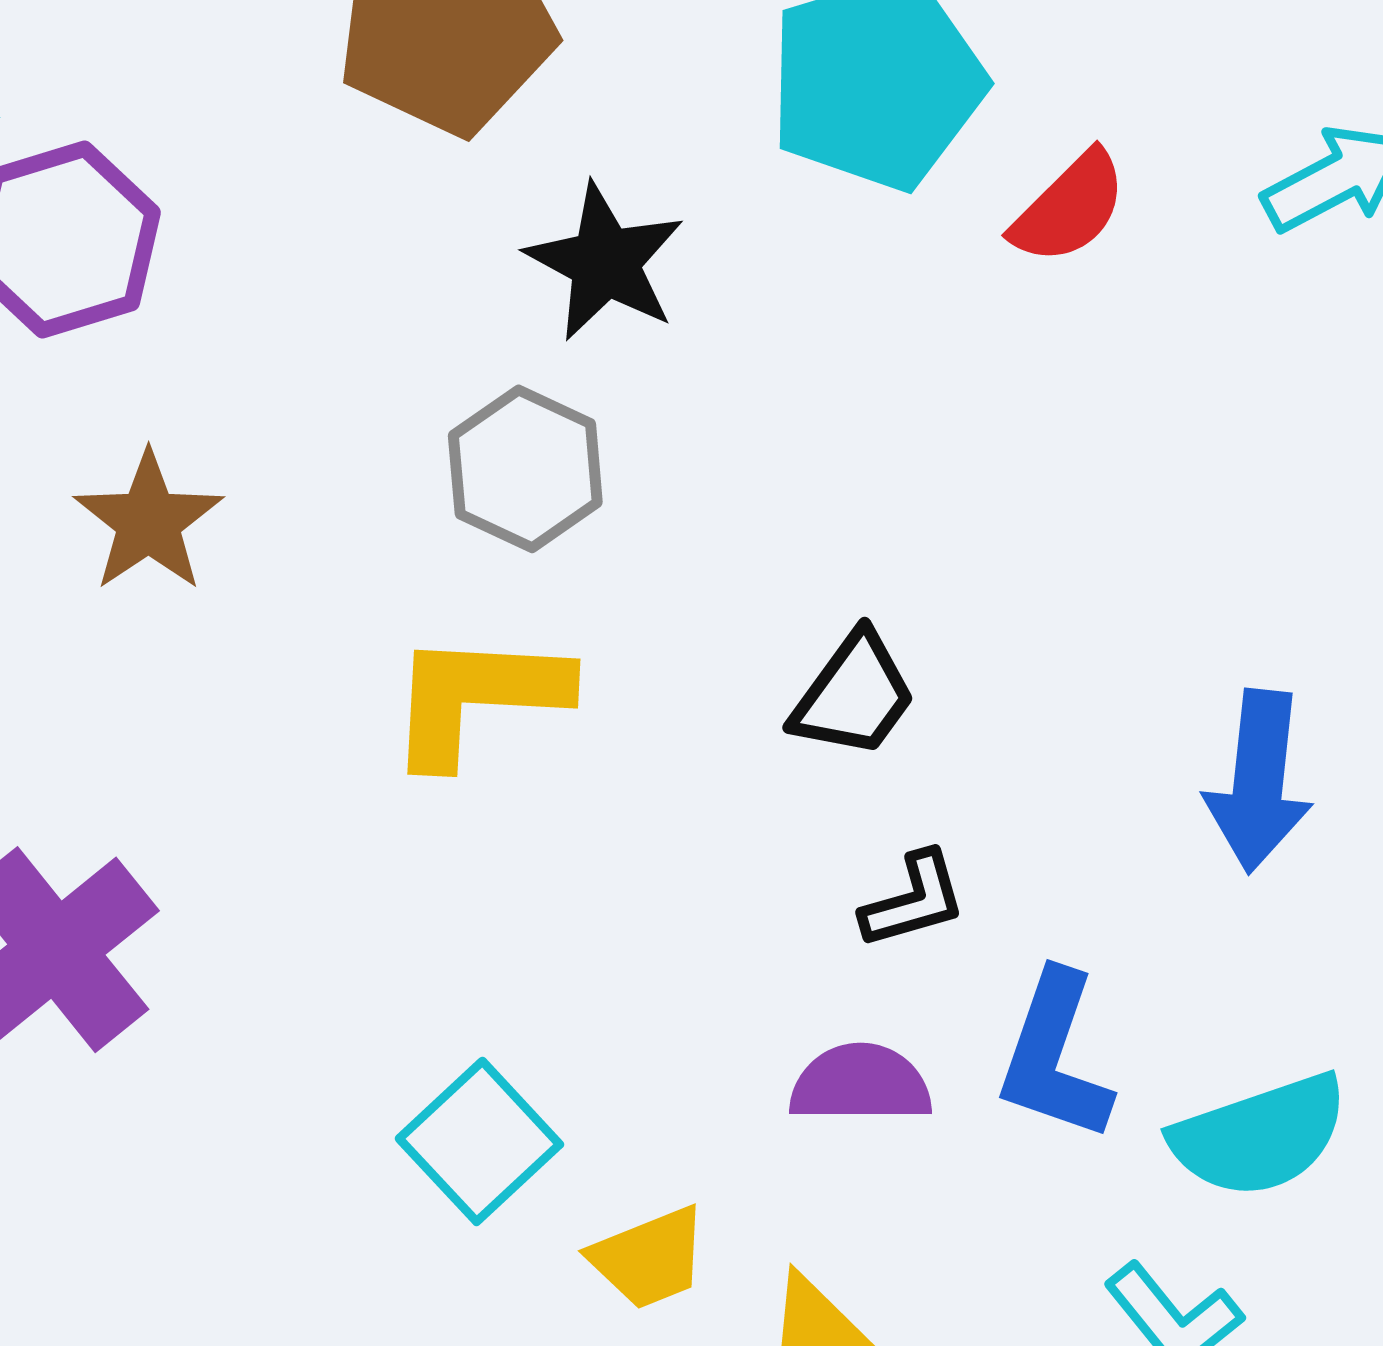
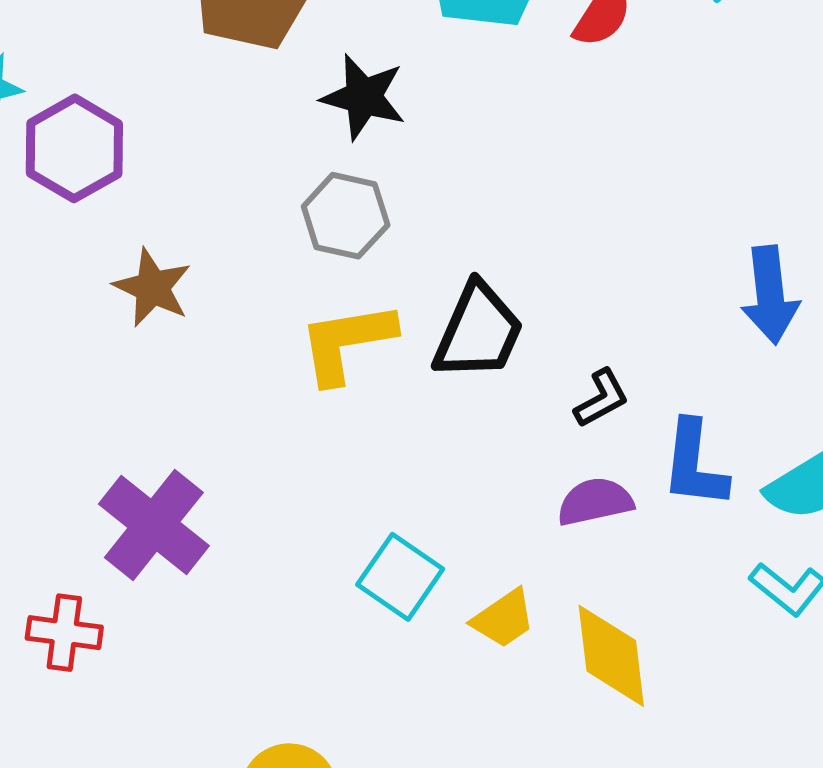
black trapezoid: (854, 695) -> (478, 332), moved, size x1.4

